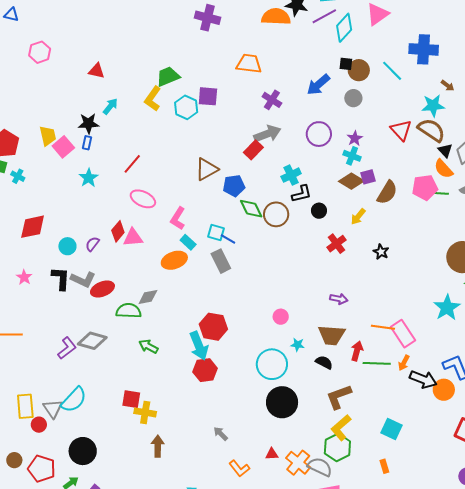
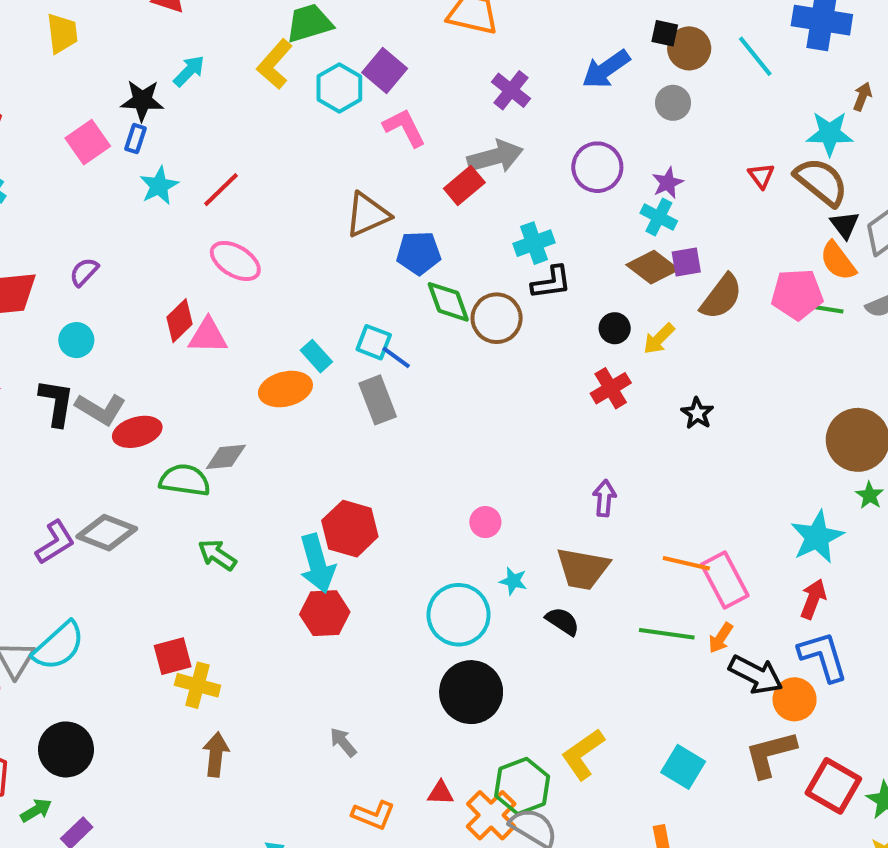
brown arrow: (448, 86) -> (862, 97), turned -112
purple square: (208, 96) -> (385, 70), turned 30
red triangle: (401, 130) -> (761, 176), size x0.6
yellow trapezoid: (48, 136) -> (62, 33), moved
cyan star: (89, 178) -> (159, 186), moved
black circle: (319, 211) -> (615, 328), moved
pink L-shape: (178, 218) -> (404, 128), moved, turned 115
purple semicircle: (92, 244) -> (84, 272), moved
purple arrow: (339, 299) -> (604, 498), turned -102
red arrow: (357, 351) -> (813, 599), moved
brown L-shape: (339, 397) -> (770, 754), moved
red square: (131, 399) -> (173, 656), turned -30
green hexagon: (337, 447) -> (522, 786), moved
orange L-shape: (239, 468) -> (373, 815), turned -35

